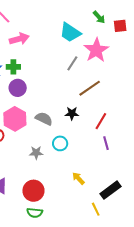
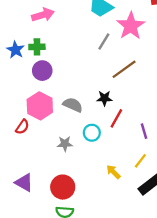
red line: (101, 121) -> (116, 118), moved
yellow line: (96, 209) -> (140, 161), moved, turned 64

